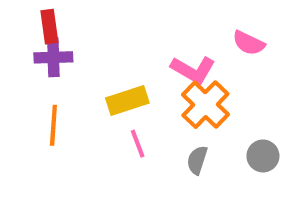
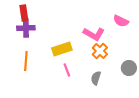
orange cross: (205, 105) -> (100, 51), size x0.7
gray circle: (263, 156) -> (129, 68), moved

